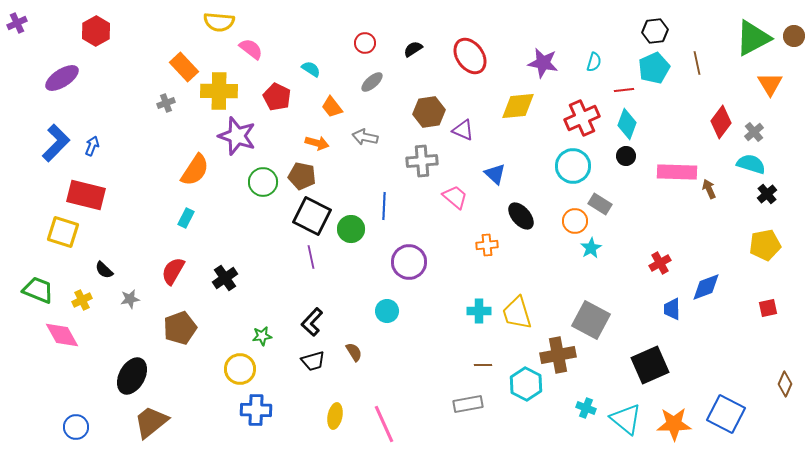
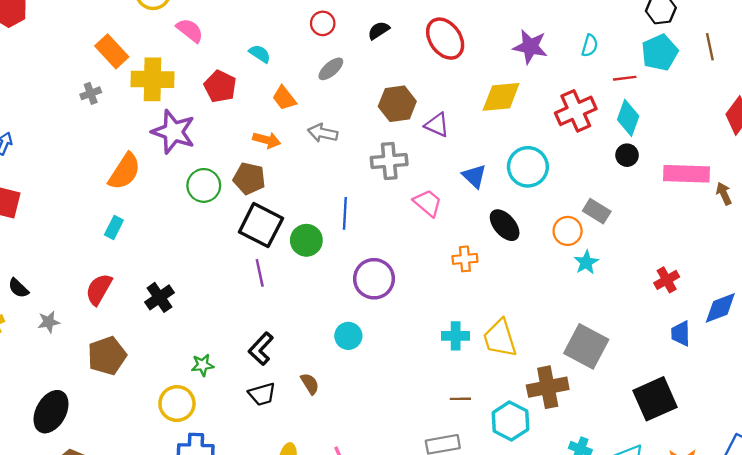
cyan circle: (573, 166) -> (528, 167), moved

